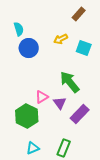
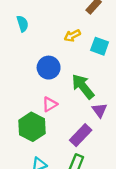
blue circle: (29, 48) -> (49, 68), moved
purple triangle: (60, 103) -> (100, 110), moved
purple rectangle: (80, 114) -> (81, 135), moved

